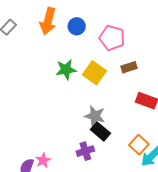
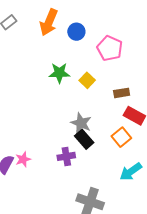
brown rectangle: (129, 67) -> (122, 93), moved
yellow square: (94, 73) -> (87, 80), size x0.7
orange square: (139, 145) -> (121, 137), moved

